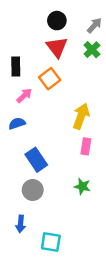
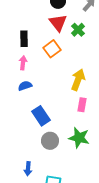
green cross: (92, 50) -> (78, 30), moved
pink arrow: (24, 96) -> (23, 63), moved, turned -40
green star: (82, 186) -> (79, 138), size x1.5
gray circle: (33, 190) -> (50, 141), moved

